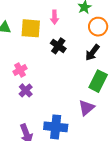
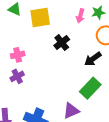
pink arrow: (54, 17) -> (80, 16), moved
yellow square: (31, 28) -> (40, 17), turned -30

